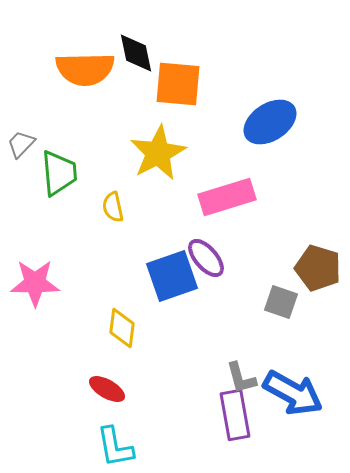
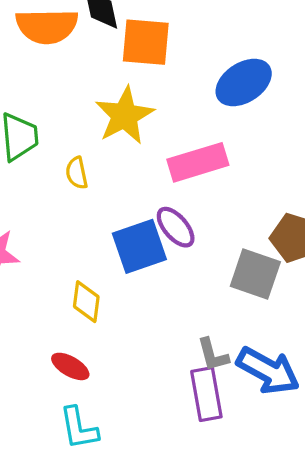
gray square: (281, 302) -> (255, 274), size x1.4

